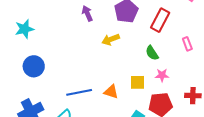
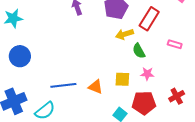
yellow arrow: (111, 40) -> (124, 34), moved
pink rectangle: (187, 44) -> (175, 44), turned -56
red cross: (193, 96) -> (177, 96), turned -35

